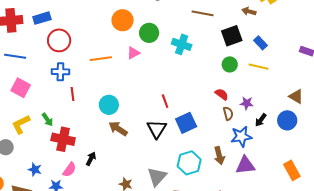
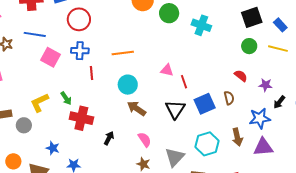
pink triangle: (133, 53) -> (167, 70), moved, turned 40
orange line: (101, 59) -> (123, 53), moved
pink square: (21, 88) -> (51, 57), moved
brown semicircle: (228, 113) -> (229, 98), moved
pink semicircle: (69, 170) -> (145, 140), moved, turned -70

